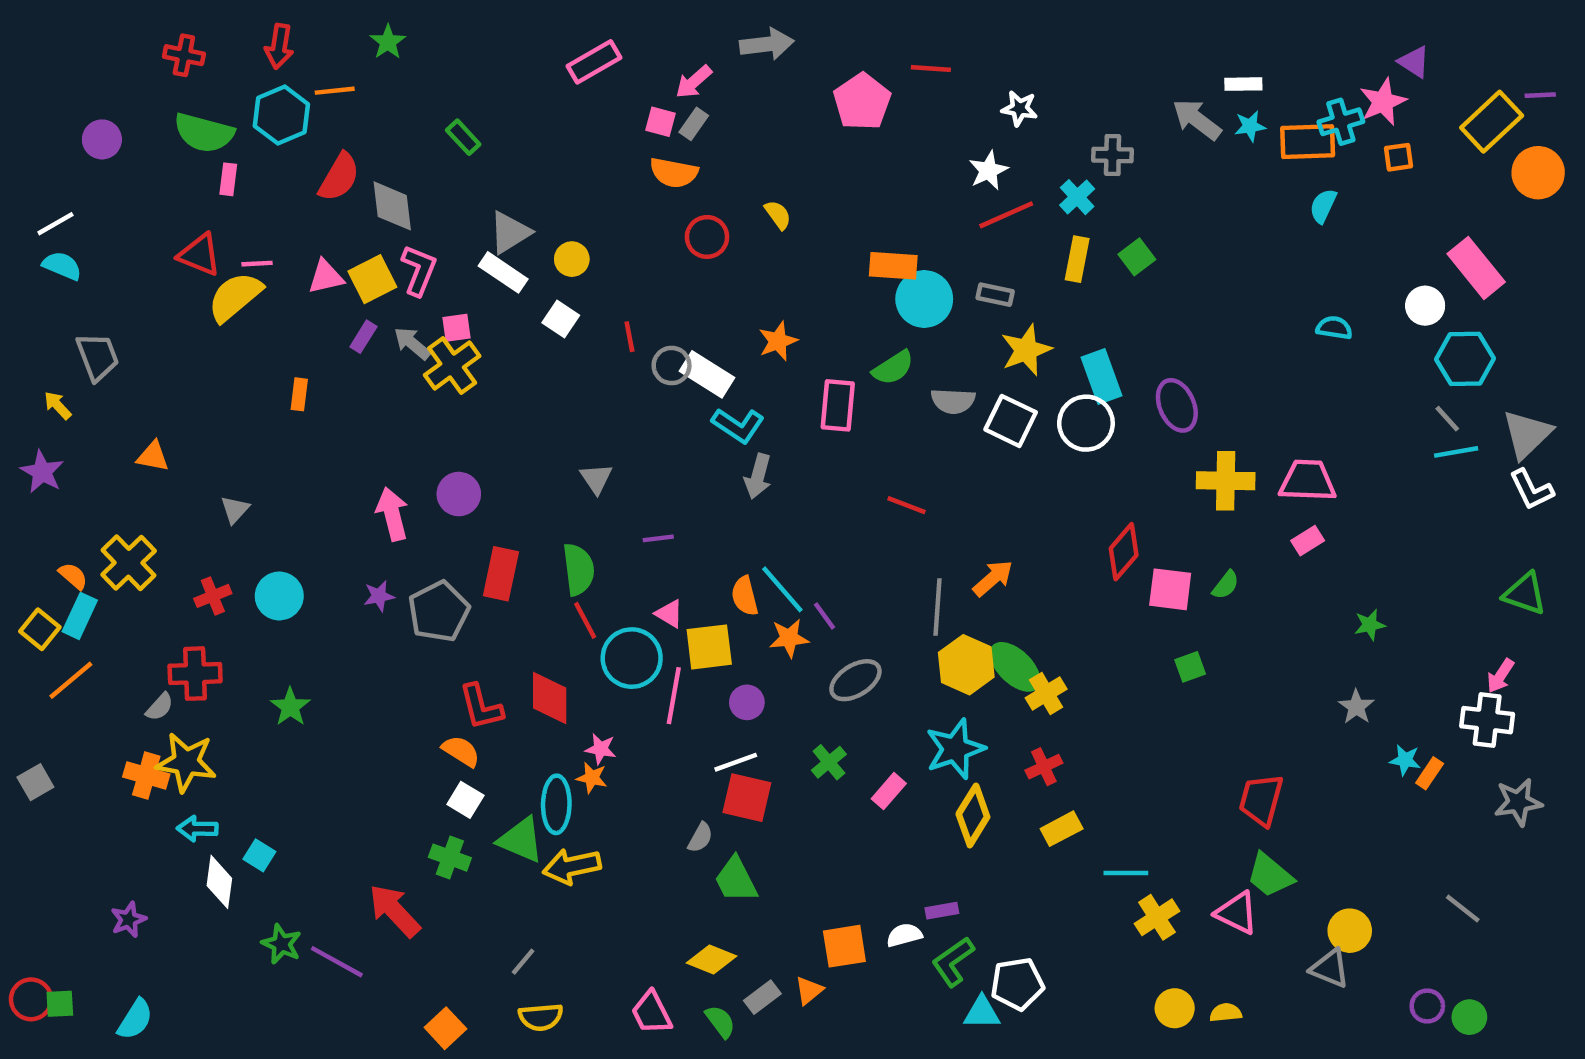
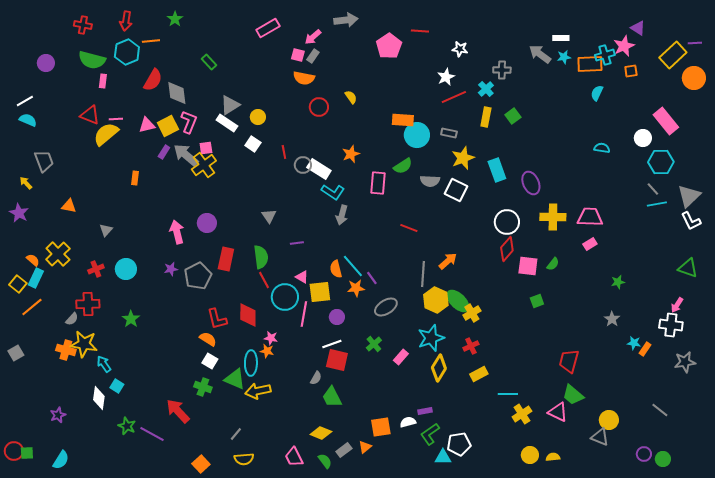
gray arrow: (412, 343) -> (186, 155), size x1.5
white circle: (1086, 423) -> (507, 222), moved
cyan arrow: (197, 829) -> (104, 364), moved, turned 54

